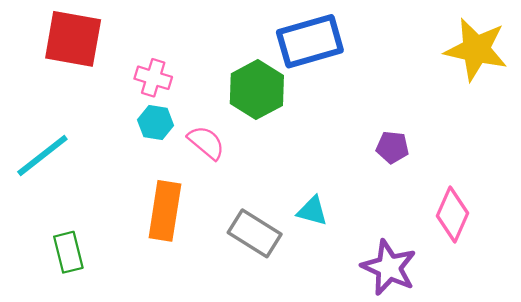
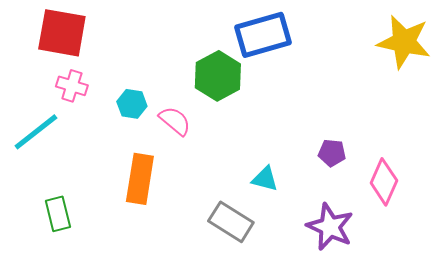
pink cross: (153, 78) -> (72, 86), moved
purple pentagon: (392, 147) -> (332, 153), moved
gray rectangle: (255, 233) -> (231, 222), moved

